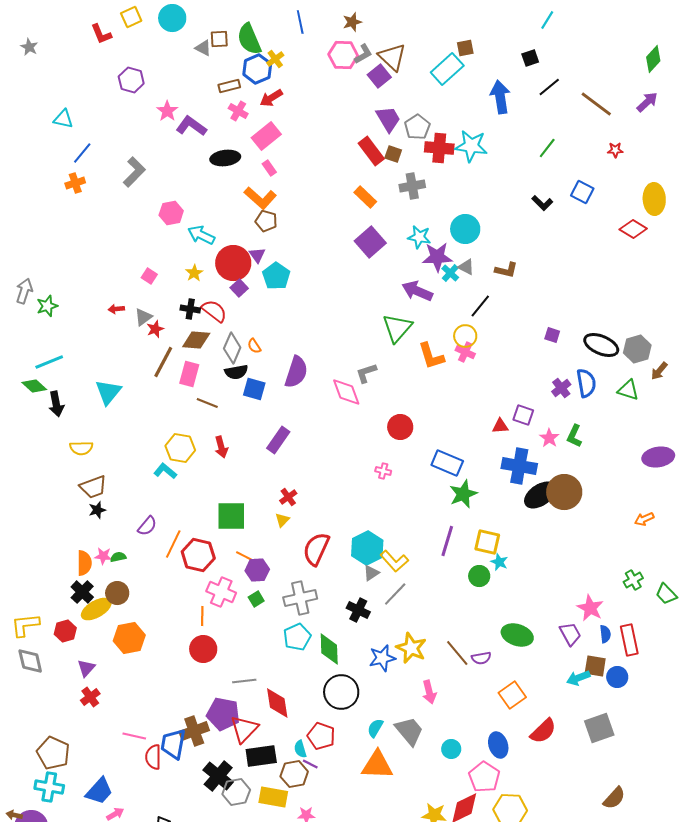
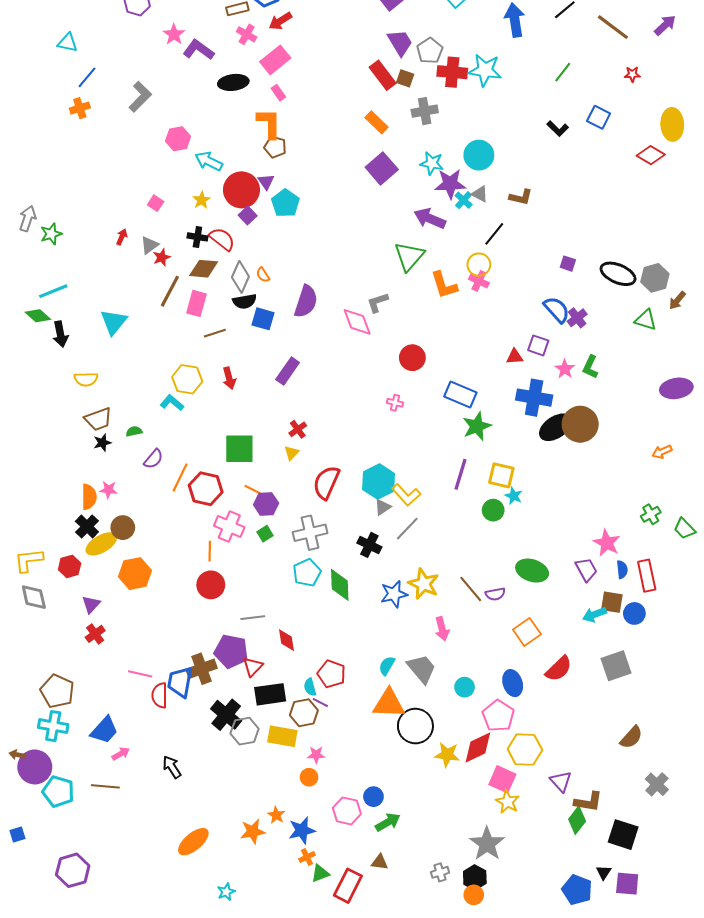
orange L-shape: (260, 198) -> (269, 123), turned -132
red arrow: (116, 309) -> (122, 237), turned 119
blue semicircle: (586, 383) -> (557, 310), moved, turned -32
brown line: (207, 403) -> (215, 333), turned -40
green semicircle: (118, 557) -> (134, 431), moved
black circle: (341, 692) -> (415, 726), moved
red diamond: (277, 703) -> (286, 640), size x0.7
red triangle: (244, 729) -> (253, 667), size x0.7

